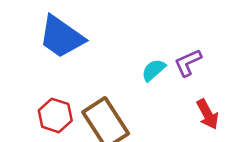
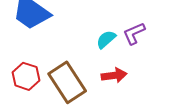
red arrow: (208, 114) -> (114, 75), moved, turned -70

